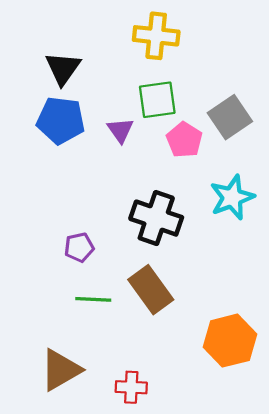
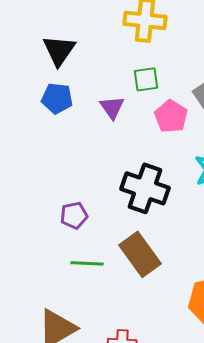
green square: (157, 100) -> (146, 79), size x0.7
blue pentagon: (61, 120) -> (57, 98), size x0.7

